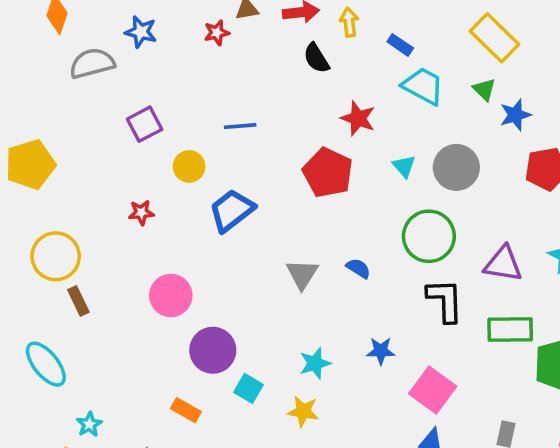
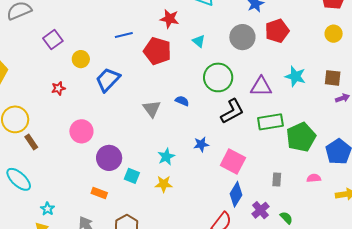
blue line: (240, 126) -> (124, 35), moved
gray circle: (456, 167) -> (242, 37), moved
black L-shape: (445, 300) -> (232, 111), turned 72

